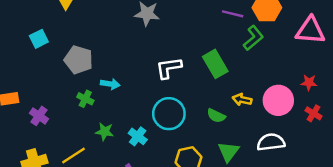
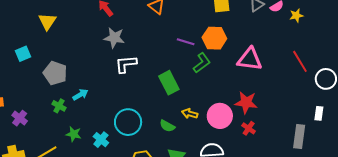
white L-shape: (169, 68) -> (126, 64), moved
red star: (309, 83) -> (246, 102), size x1.6
cyan arrow: (110, 84) -> (80, 95), turned -42

